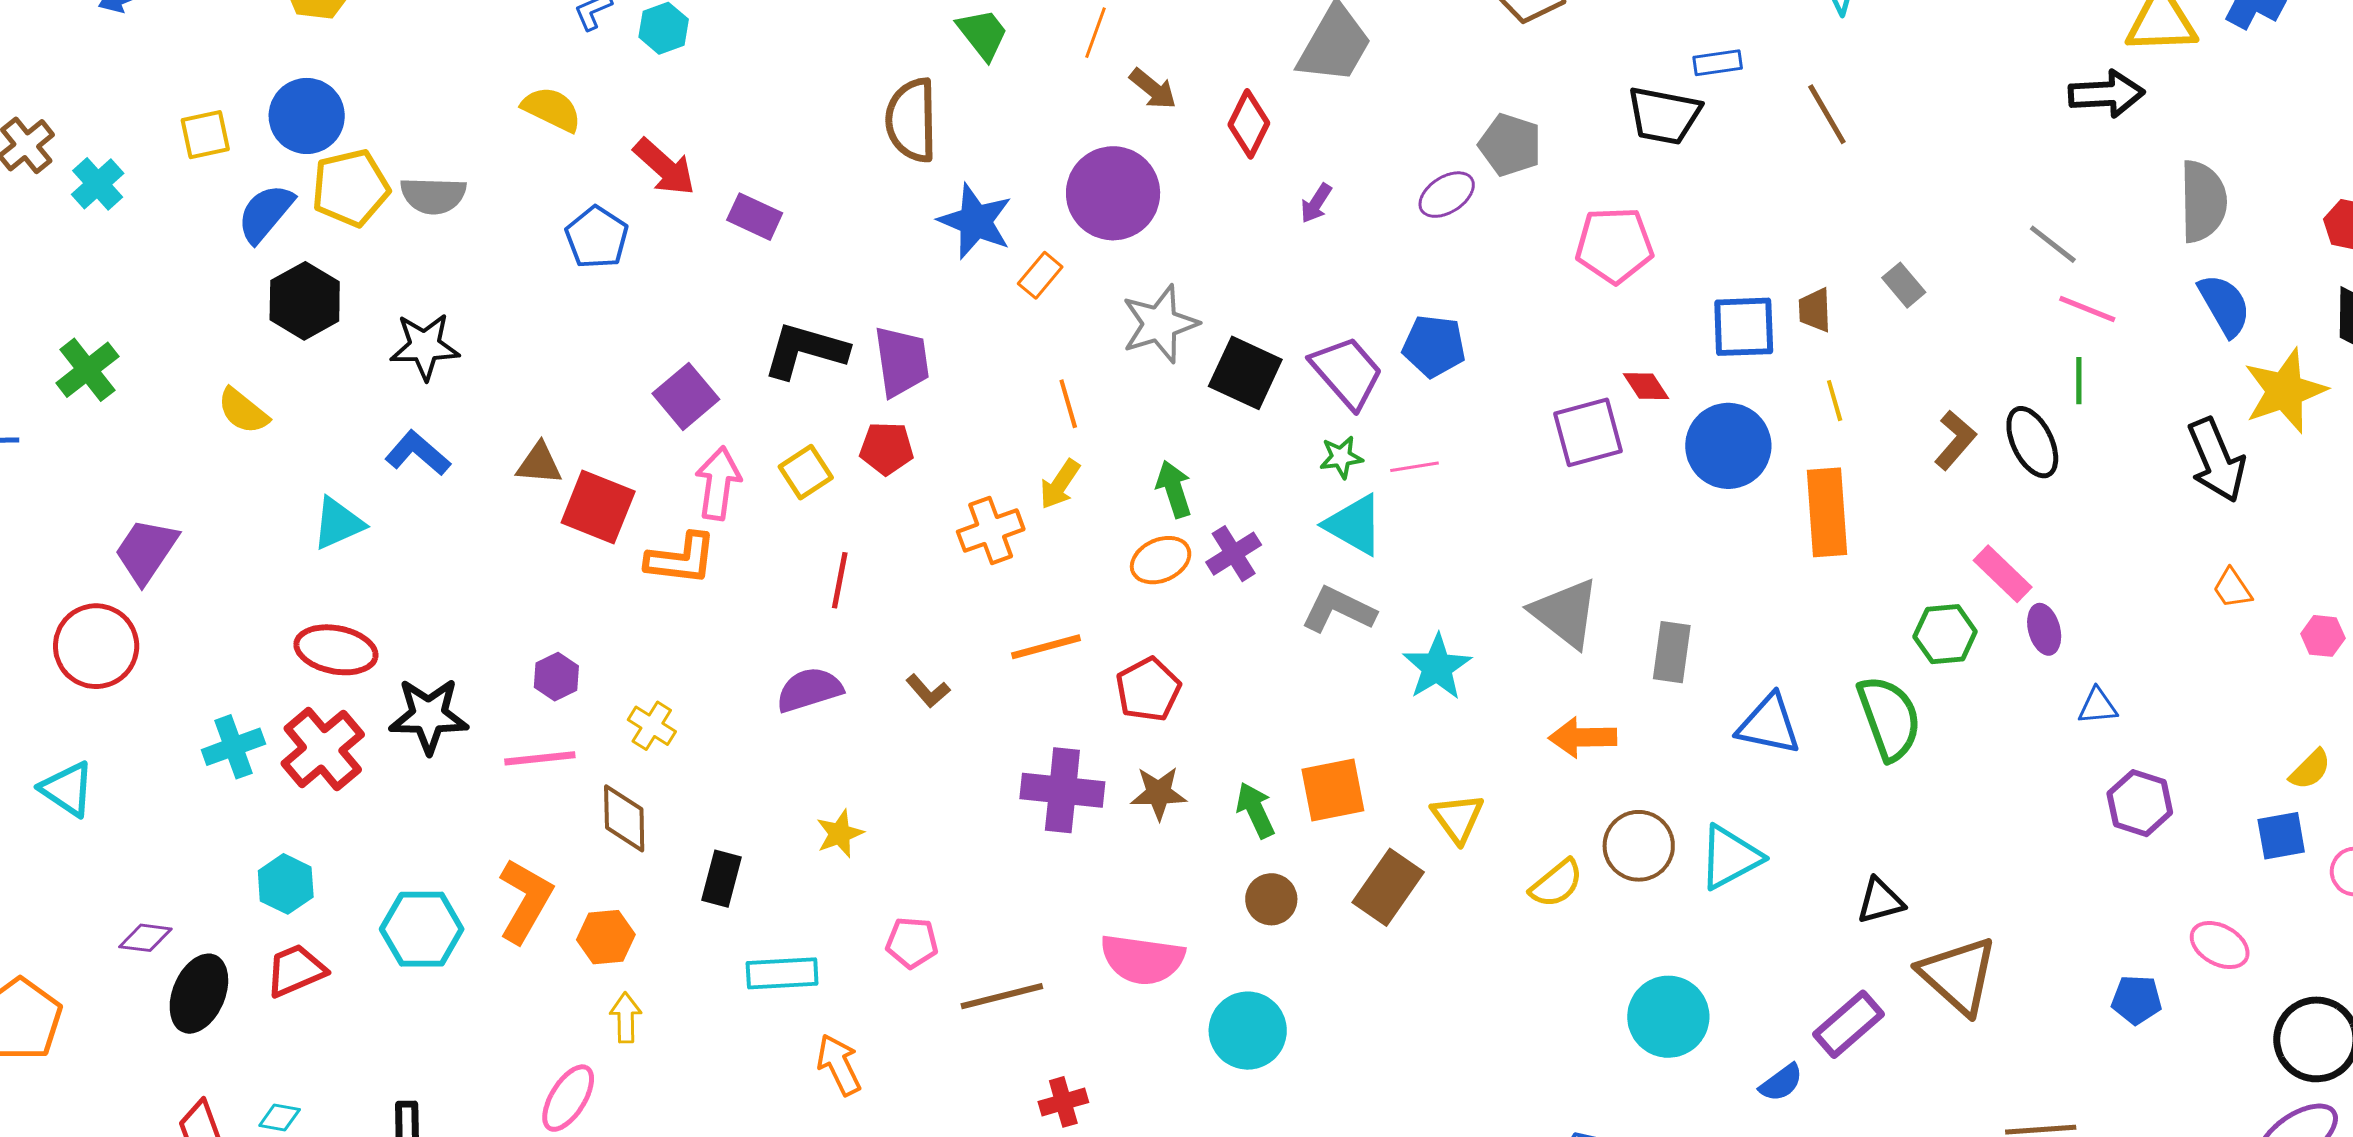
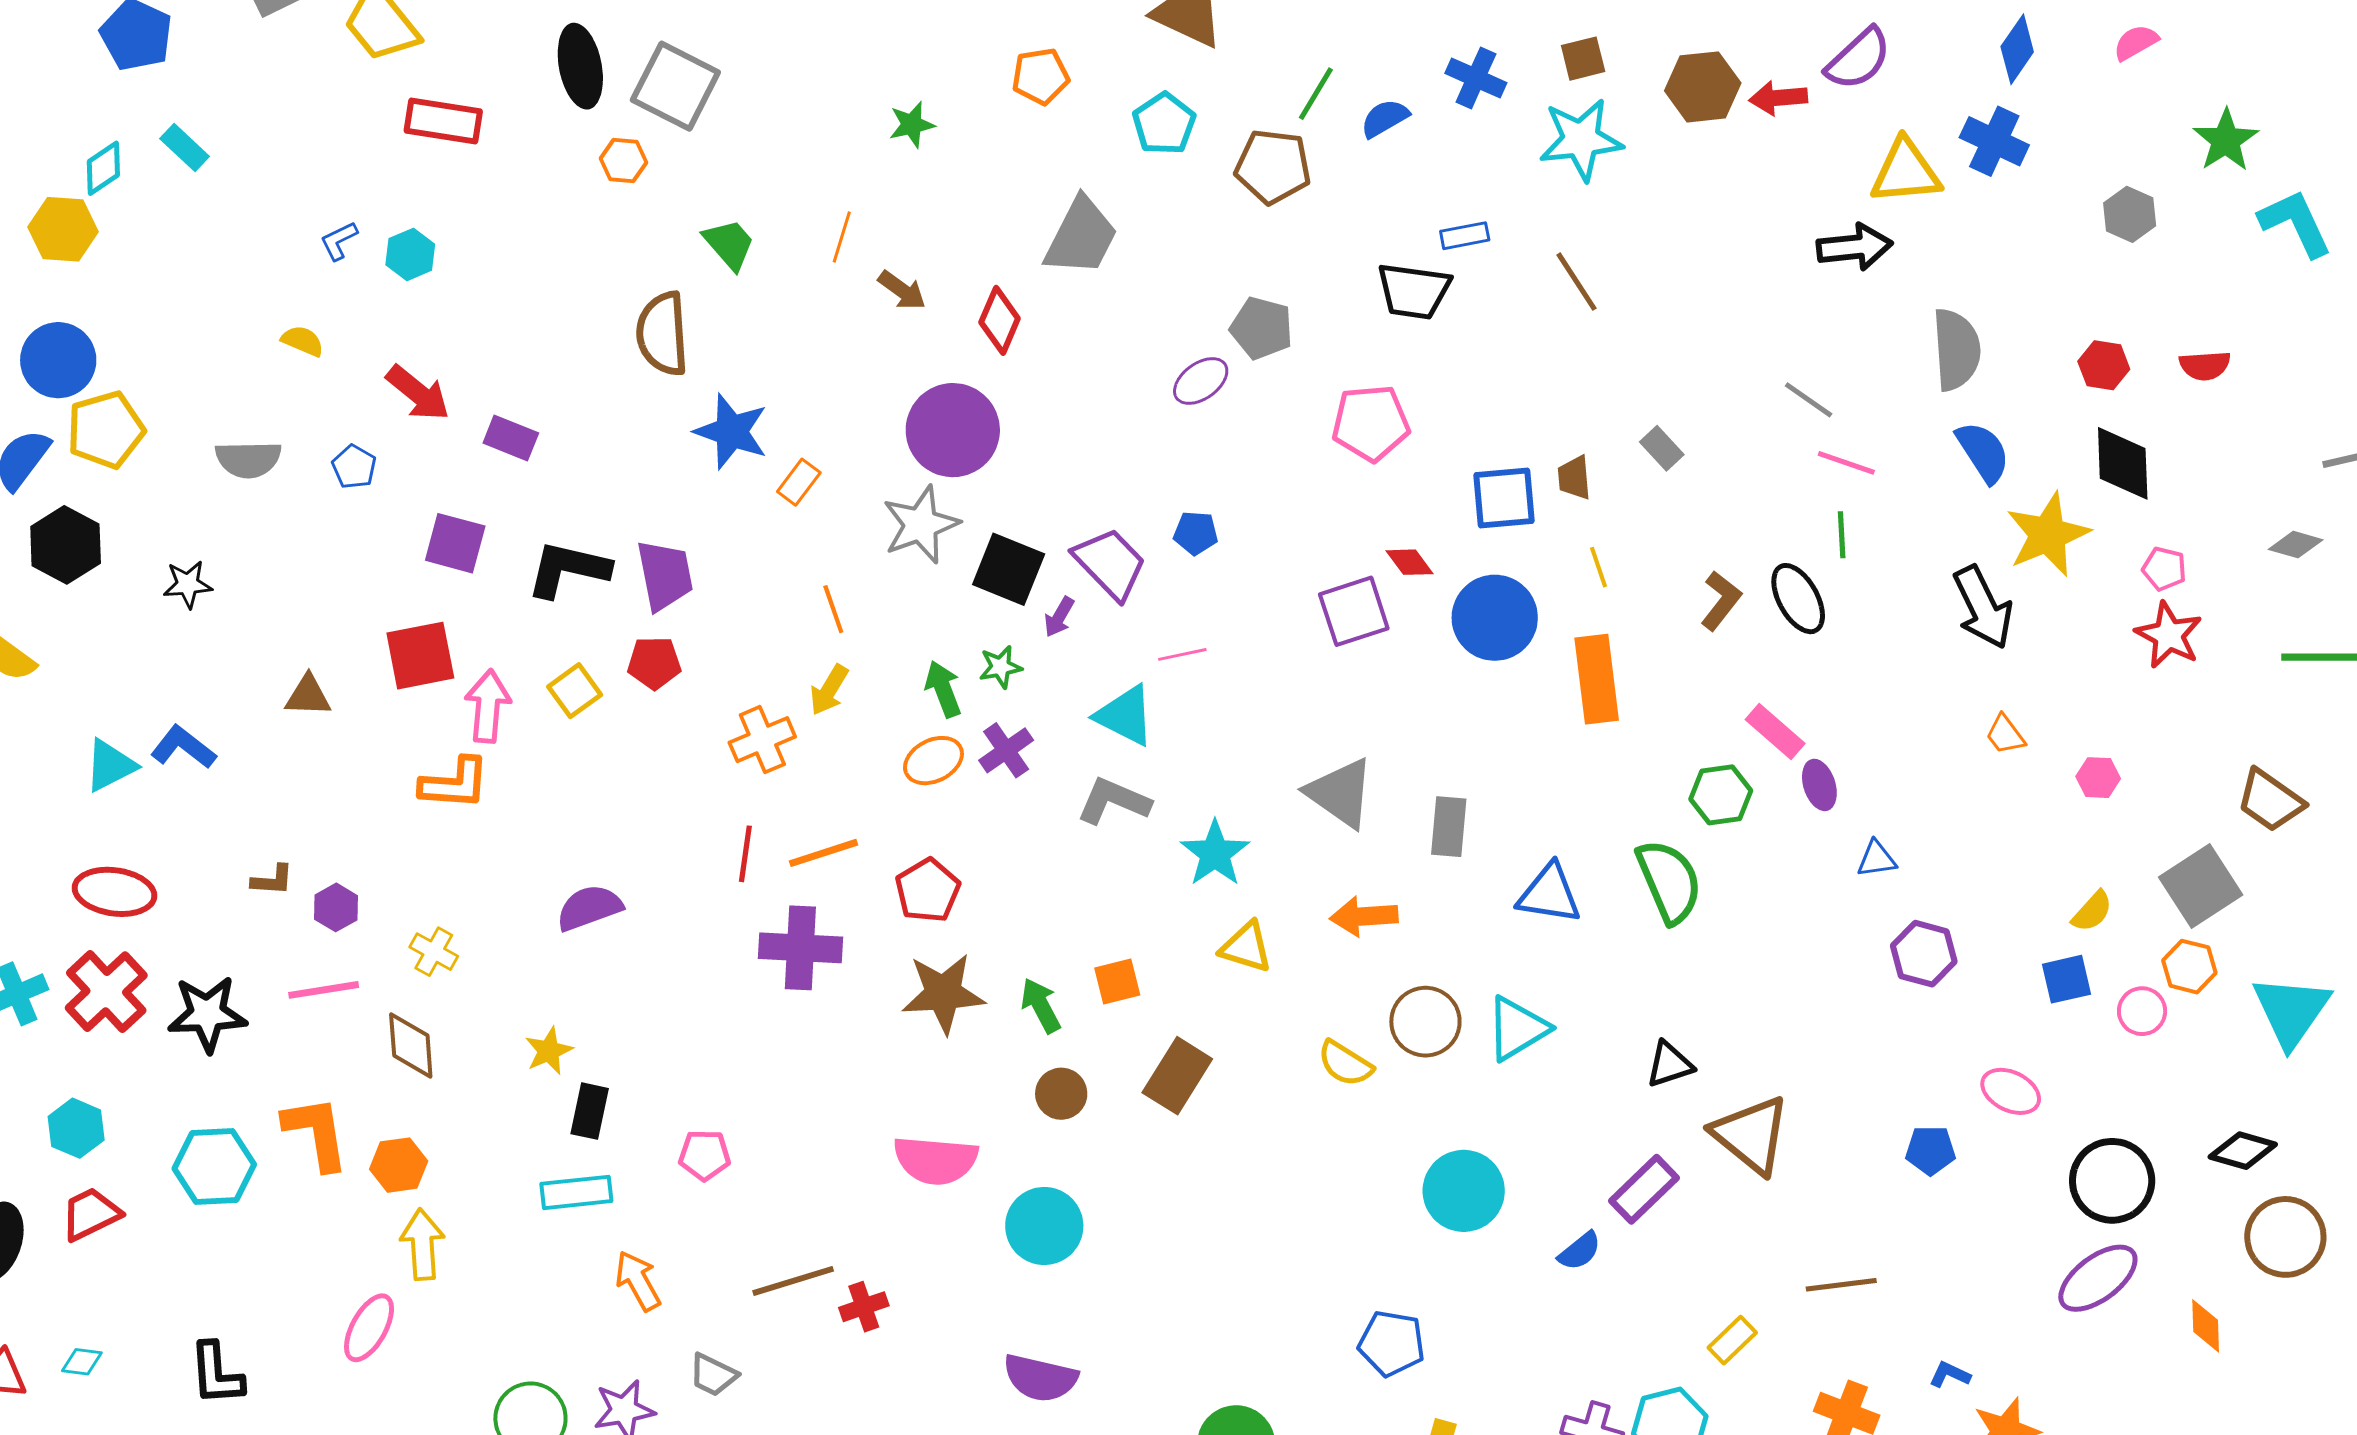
yellow semicircle: (552, 109) -> (303, 341), size x0.7
purple circle: (1113, 193) -> (953, 430), moved
gray semicircle: (433, 195) -> (248, 459), moved
purple arrow: (1316, 203) -> (1059, 617), moved
blue pentagon: (597, 237) -> (354, 467), size x0.7
black star: (425, 346) -> (188, 584), size x0.7
blue pentagon: (1434, 346) -> (1196, 533), size x0.7
purple square: (686, 396) -> (455, 543), moved, turned -32
blue L-shape: (418, 453) -> (183, 747), moved
green star: (1341, 457) -> (1000, 667), moved
red square: (598, 507) -> (420, 656), moved, turned -30
red line: (840, 580) -> (745, 854), moved
brown L-shape: (928, 691) -> (272, 880), moved, turned -42
black star: (429, 716) -> (207, 1014), moved
purple cross: (1062, 790) -> (800, 948), moved
orange square: (1333, 790) -> (1117, 981), size x0.7
brown star: (1159, 793) -> (943, 993), size x1.5
yellow triangle: (1458, 818) -> (1246, 947), moved, turned -34
yellow star: (840, 834) -> (549, 1051), moved
black rectangle: (721, 879) -> (590, 1111), moved
yellow semicircle: (1556, 884) -> (1345, 1064), turned 74
orange L-shape: (525, 901) -> (316, 1133), turned -36
brown line: (1002, 996) -> (793, 1281), moved
yellow arrow: (626, 1018) -> (422, 1244), size x1.4

